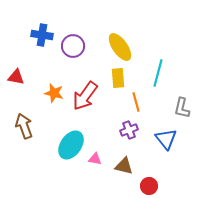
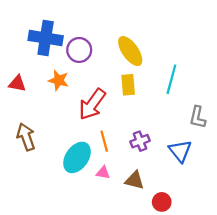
blue cross: (42, 35) -> (46, 38), size x1.4
orange star: (54, 93) -> (59, 80), moved
orange line: (136, 102) -> (104, 141), moved

